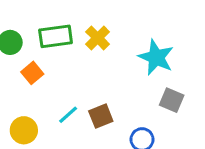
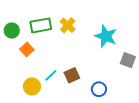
gray square: (172, 100) -> (128, 60), moved
yellow circle: (24, 130) -> (32, 86), moved

